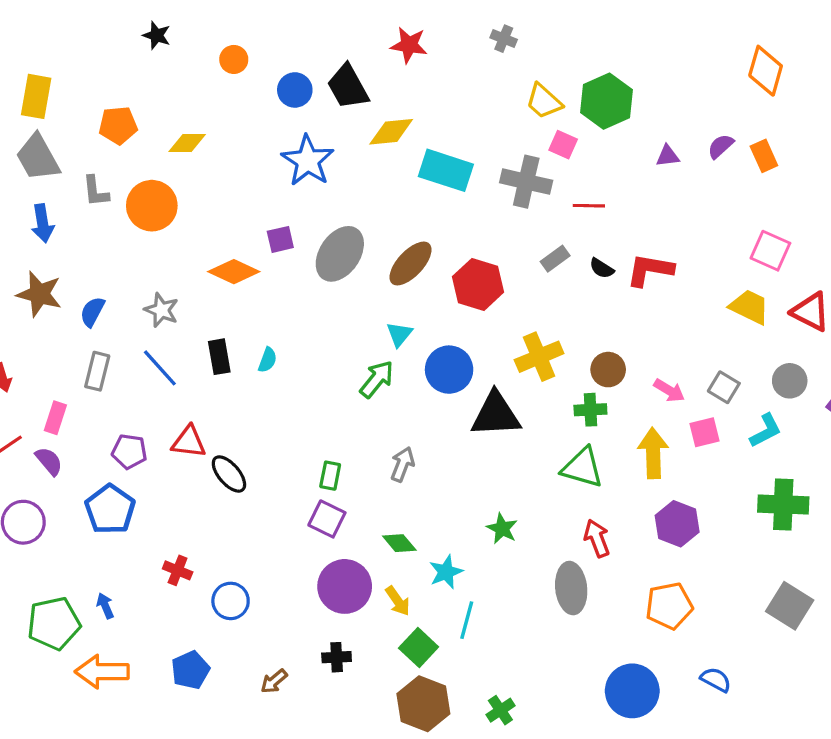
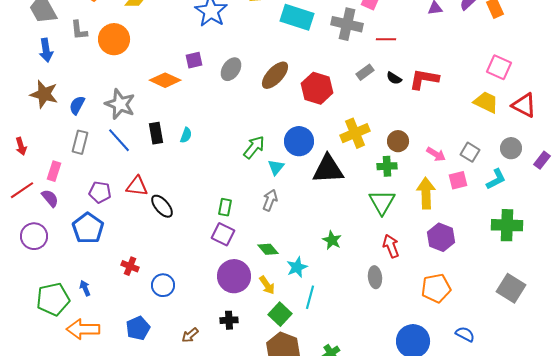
gray ellipse: (340, 254) -> (231, 69), size x0.7
gray star: (161, 310) -> (120, 104), size x1.4
cyan triangle: (399, 334) -> (276, 167), moved
green triangle: (582, 468) -> (382, 202), turned 44
gray ellipse: (571, 588) -> (375, 277), size x0.7

